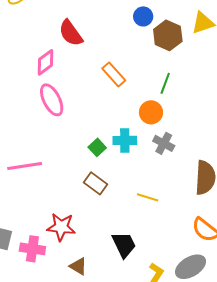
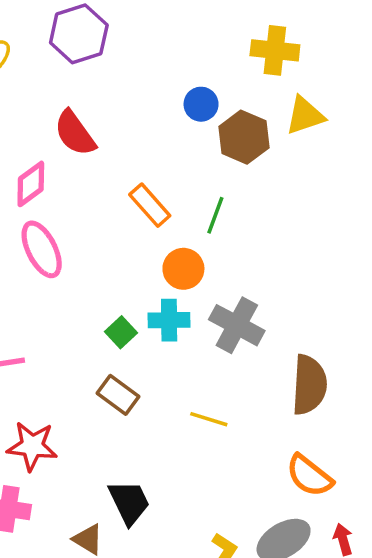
green line: (165, 83) -> (215, 215), moved
orange circle: (151, 112) -> (183, 269), moved
gray cross: (164, 143) -> (237, 325), size x1.4
red star: (61, 227) -> (32, 446), moved
black trapezoid: (124, 245) -> (129, 502), moved

